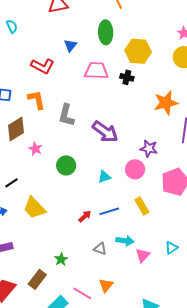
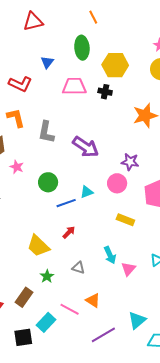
yellow rectangle: (142, 206) -> (125, 220), turned -36
yellow trapezoid: (34, 208) -> (38, 246), moved
blue line: (109, 211) -> (66, 203), moved
cyan arrow: (125, 241) -> (110, 255), turned 60
gray triangle: (100, 249) -> (78, 268), moved
orange triangle: (106, 285) -> (93, 300), turned -35

